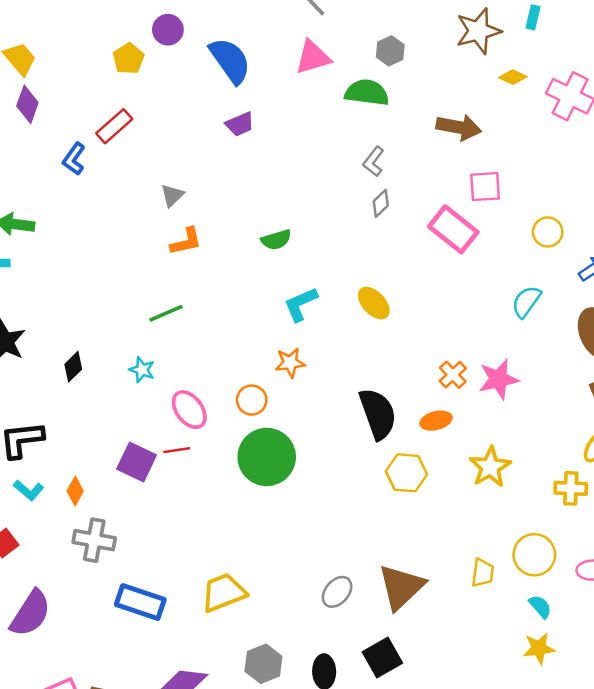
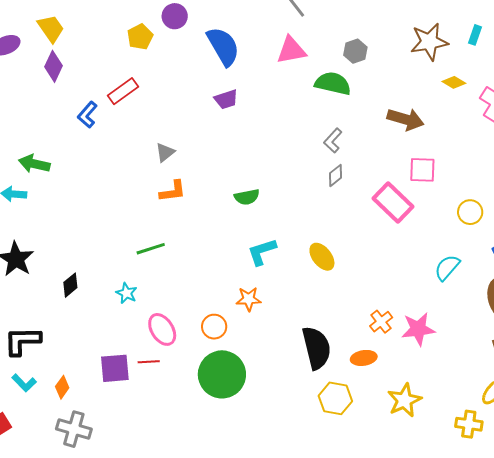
purple square: (137, 462) -> (115, 368), turned -36

